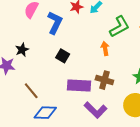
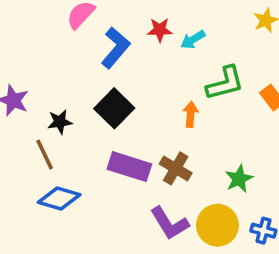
black star: (22, 50) -> (60, 122), moved
black square: (63, 56) -> (114, 108), size x1.5
purple L-shape: (95, 110) -> (169, 223), moved

